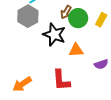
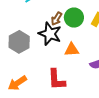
brown arrow: (66, 12) -> (57, 19), moved
gray hexagon: (28, 16) -> (19, 42), moved

